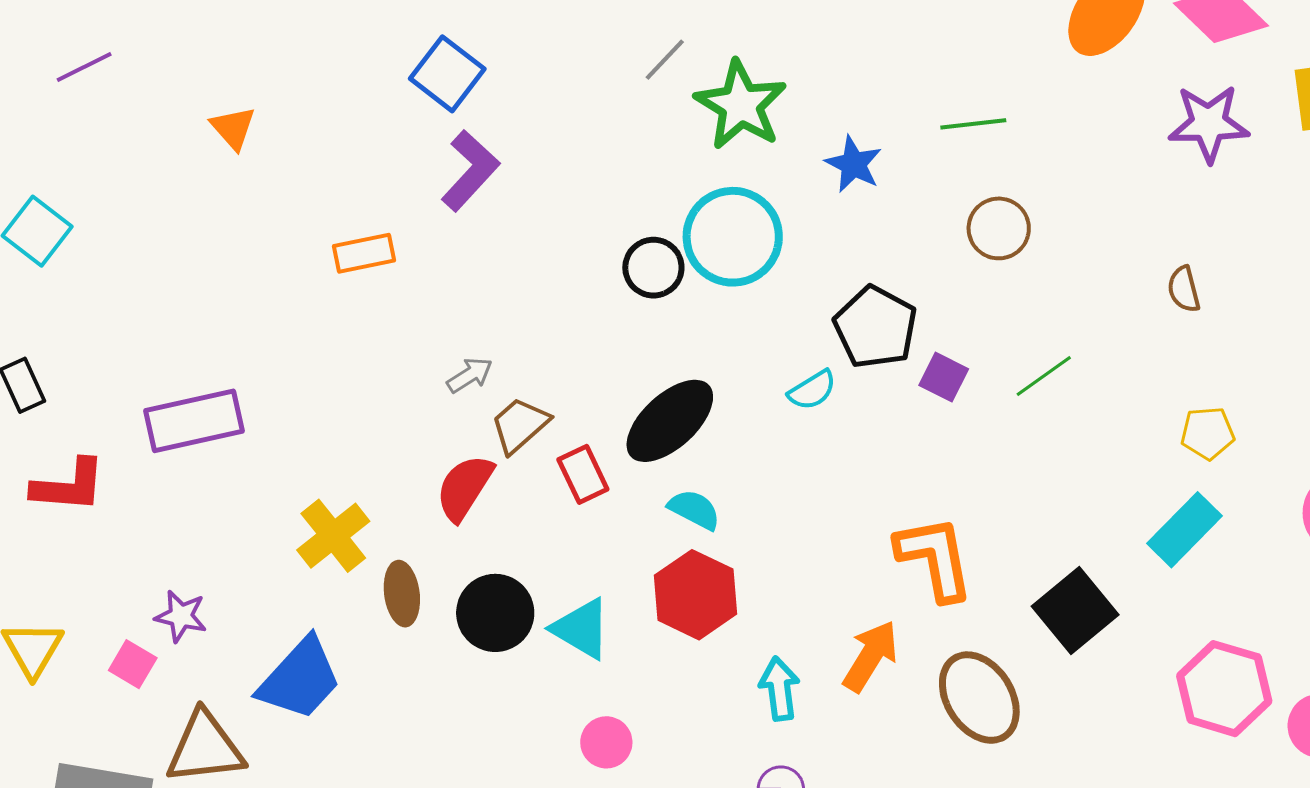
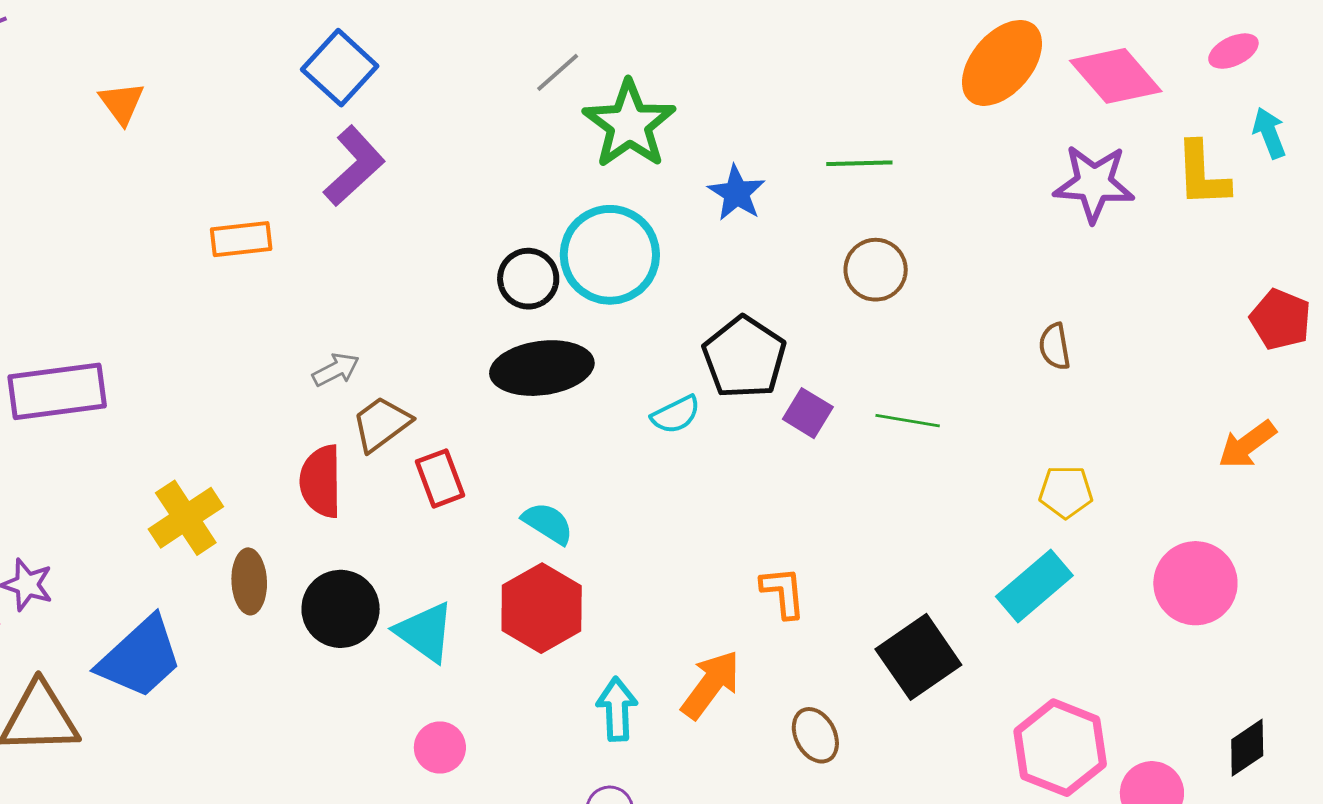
green line: (1044, 376) -> (908, 421), turned 40
black ellipse: (670, 421) -> (542, 368), moved, turned 30
red semicircle: (465, 488) -> (321, 481), turned -38
orange L-shape: (935, 558) -> (783, 592), size x0.6
brown ellipse: (979, 698) -> (815, 735), size x0.6

